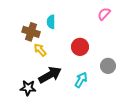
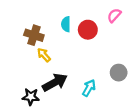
cyan semicircle: (51, 22) -> (66, 24), moved
red circle: (80, 47) -> (88, 30), moved

